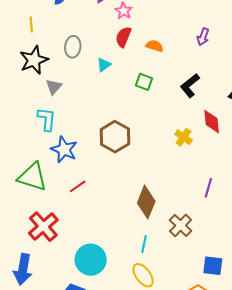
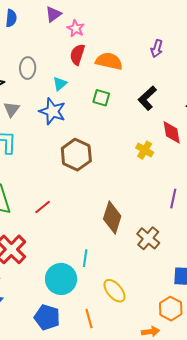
orange semicircle: (155, 46) -> (109, 61), size x1.5
blue star: (64, 149) -> (52, 111), moved
cyan line: (144, 244) -> (85, 258), moved

